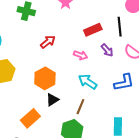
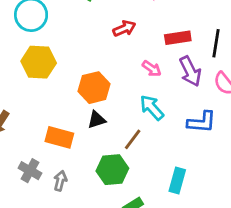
red arrow: (48, 42) -> (124, 28), moved
purple arrow: (107, 50) -> (190, 71), size x1.5
orange rectangle: (30, 118) -> (59, 137), turned 42

